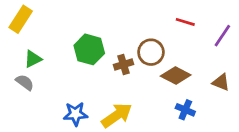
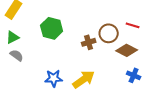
red line: (185, 22) -> (133, 25), moved
green hexagon: (89, 49) -> (52, 28), moved
green triangle: (33, 59) -> (13, 37), moved

